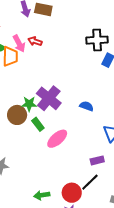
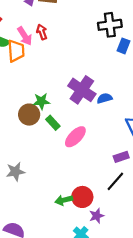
red arrow: (35, 41) -> (42, 32), turned 56
purple cross: (49, 98) -> (82, 90), moved
blue semicircle: (87, 106) -> (105, 98), turned -32
red circle: (72, 193) -> (82, 197), moved

